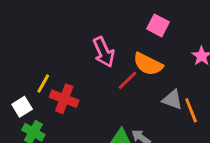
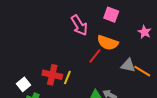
pink arrow: (104, 52) -> (79, 25), moved
yellow line: (43, 84) -> (67, 77), moved
orange line: (191, 110) -> (142, 71), turned -30

